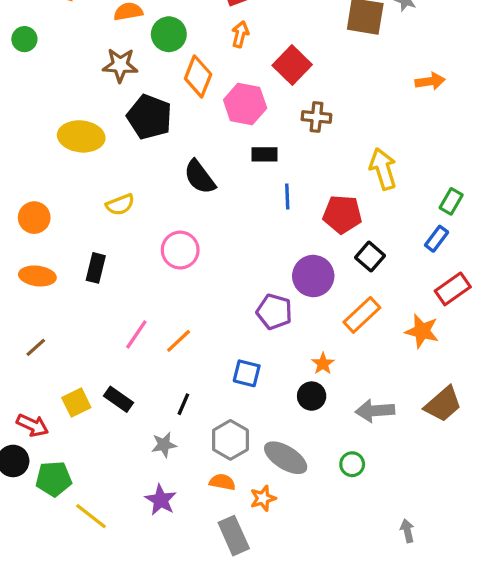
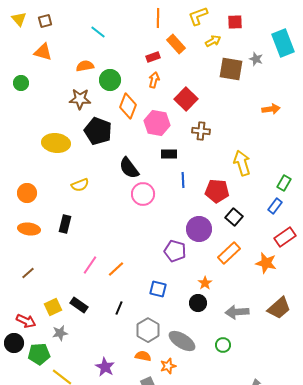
pink circle: (180, 250) -> (143, 194), moved
gray star: (164, 445) -> (60, 333), moved

